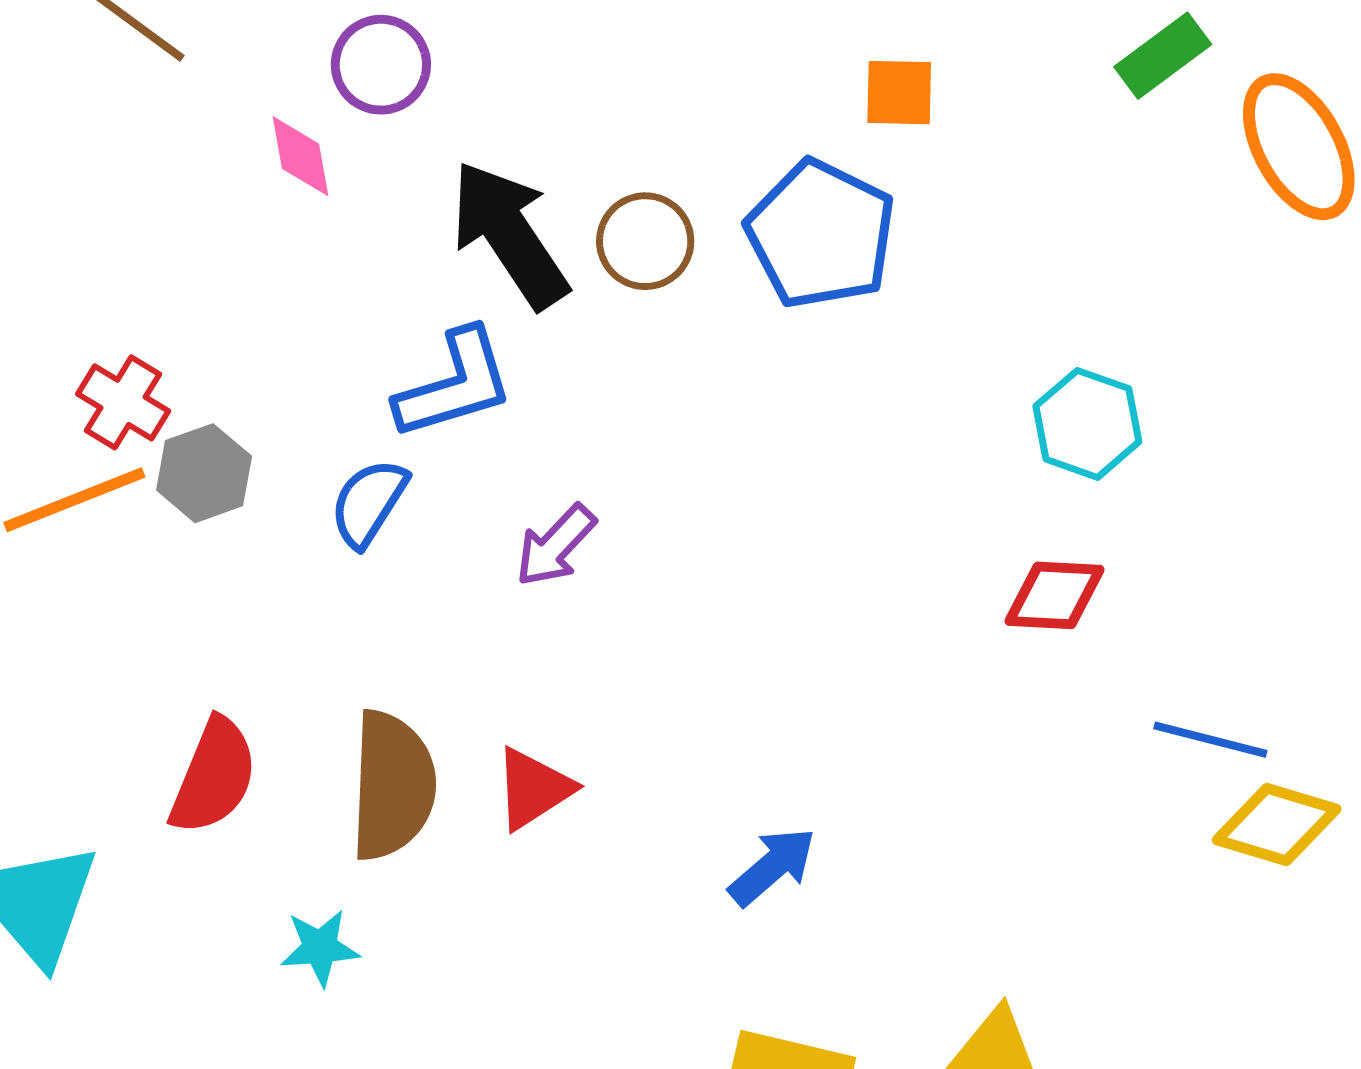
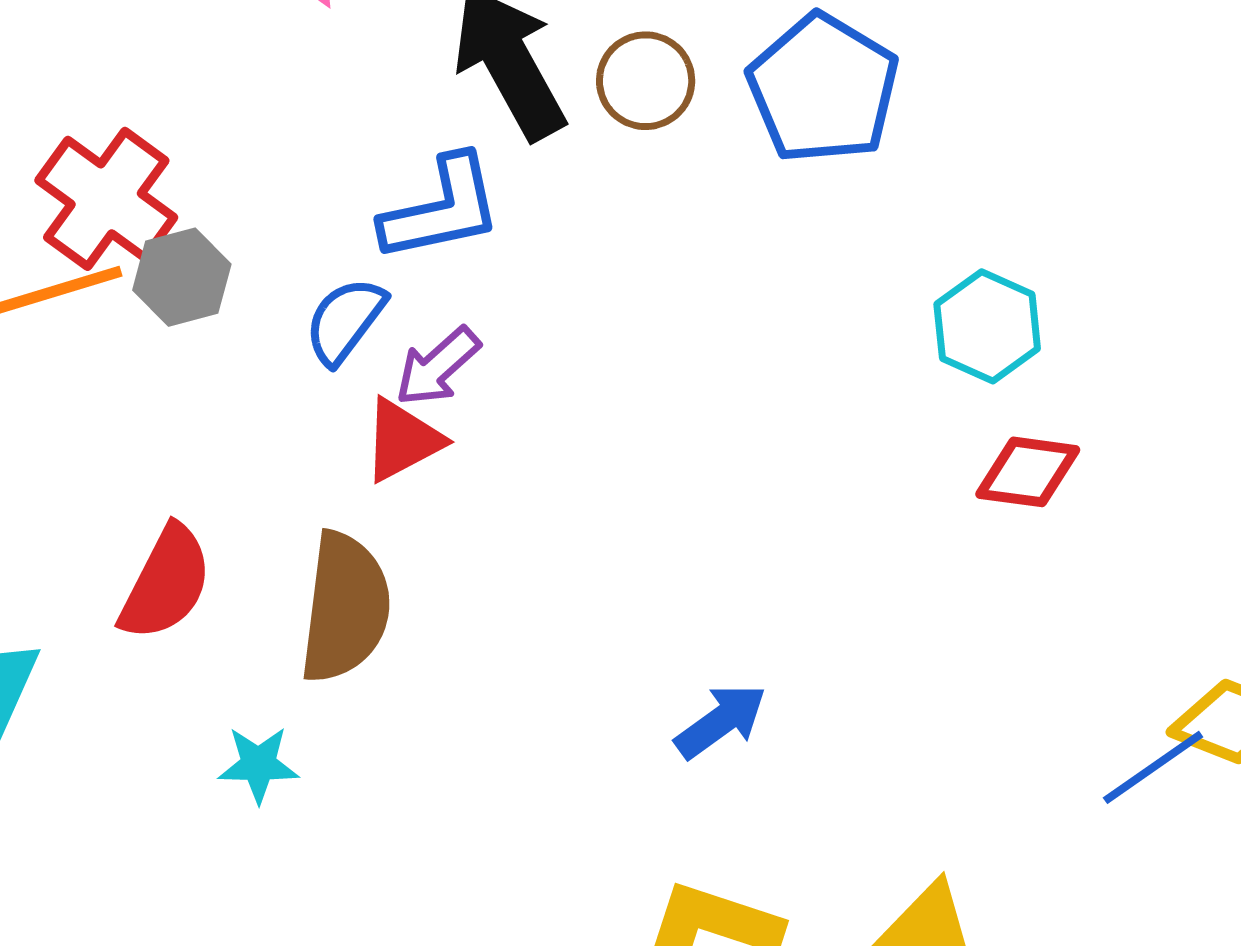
red cross: (123, 402) -> (106, 199), size x1.5
cyan hexagon: (1087, 424) -> (987, 326), moved
purple arrow: (556, 546) -> (438, 366), moved
blue line: (1210, 740) -> (1153, 767), moved, turned -54
red triangle: (533, 789) -> (403, 440), moved

